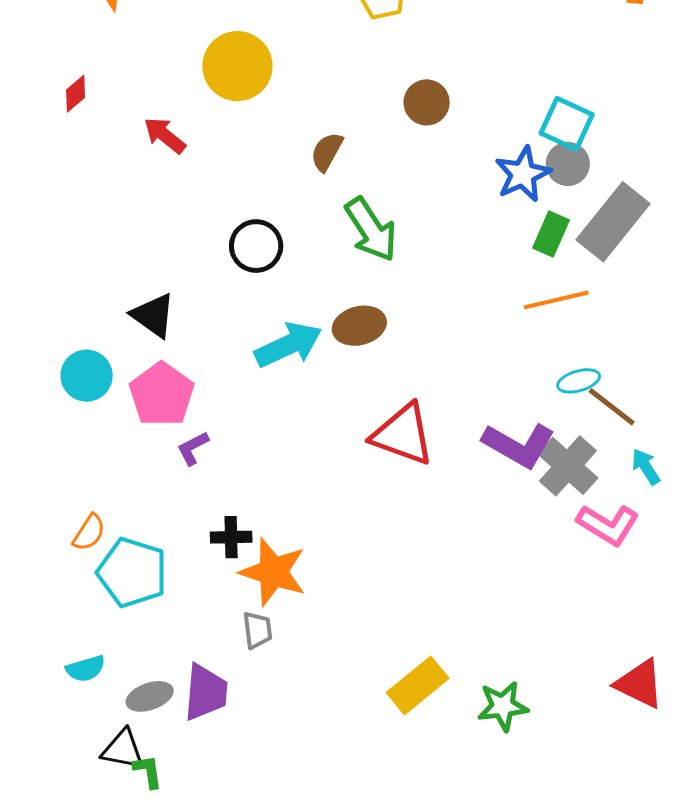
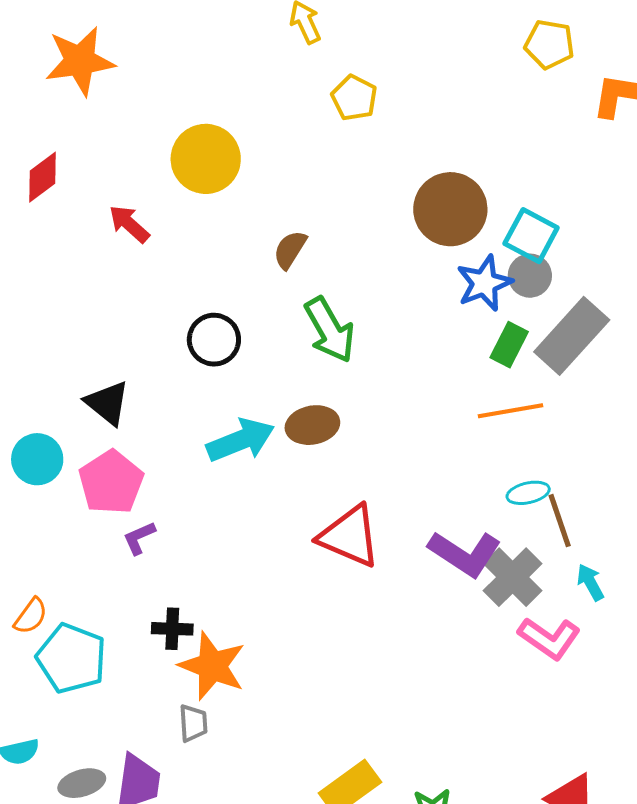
red diamond: (76, 94) -> (42, 177), size x1.4
brown circle: (427, 102) -> (450, 209), moved, size x1.6
brown line: (612, 407) -> (560, 521), turned 30

